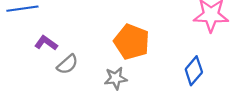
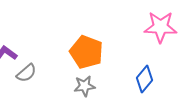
gray star: (116, 78) -> (84, 86), moved

